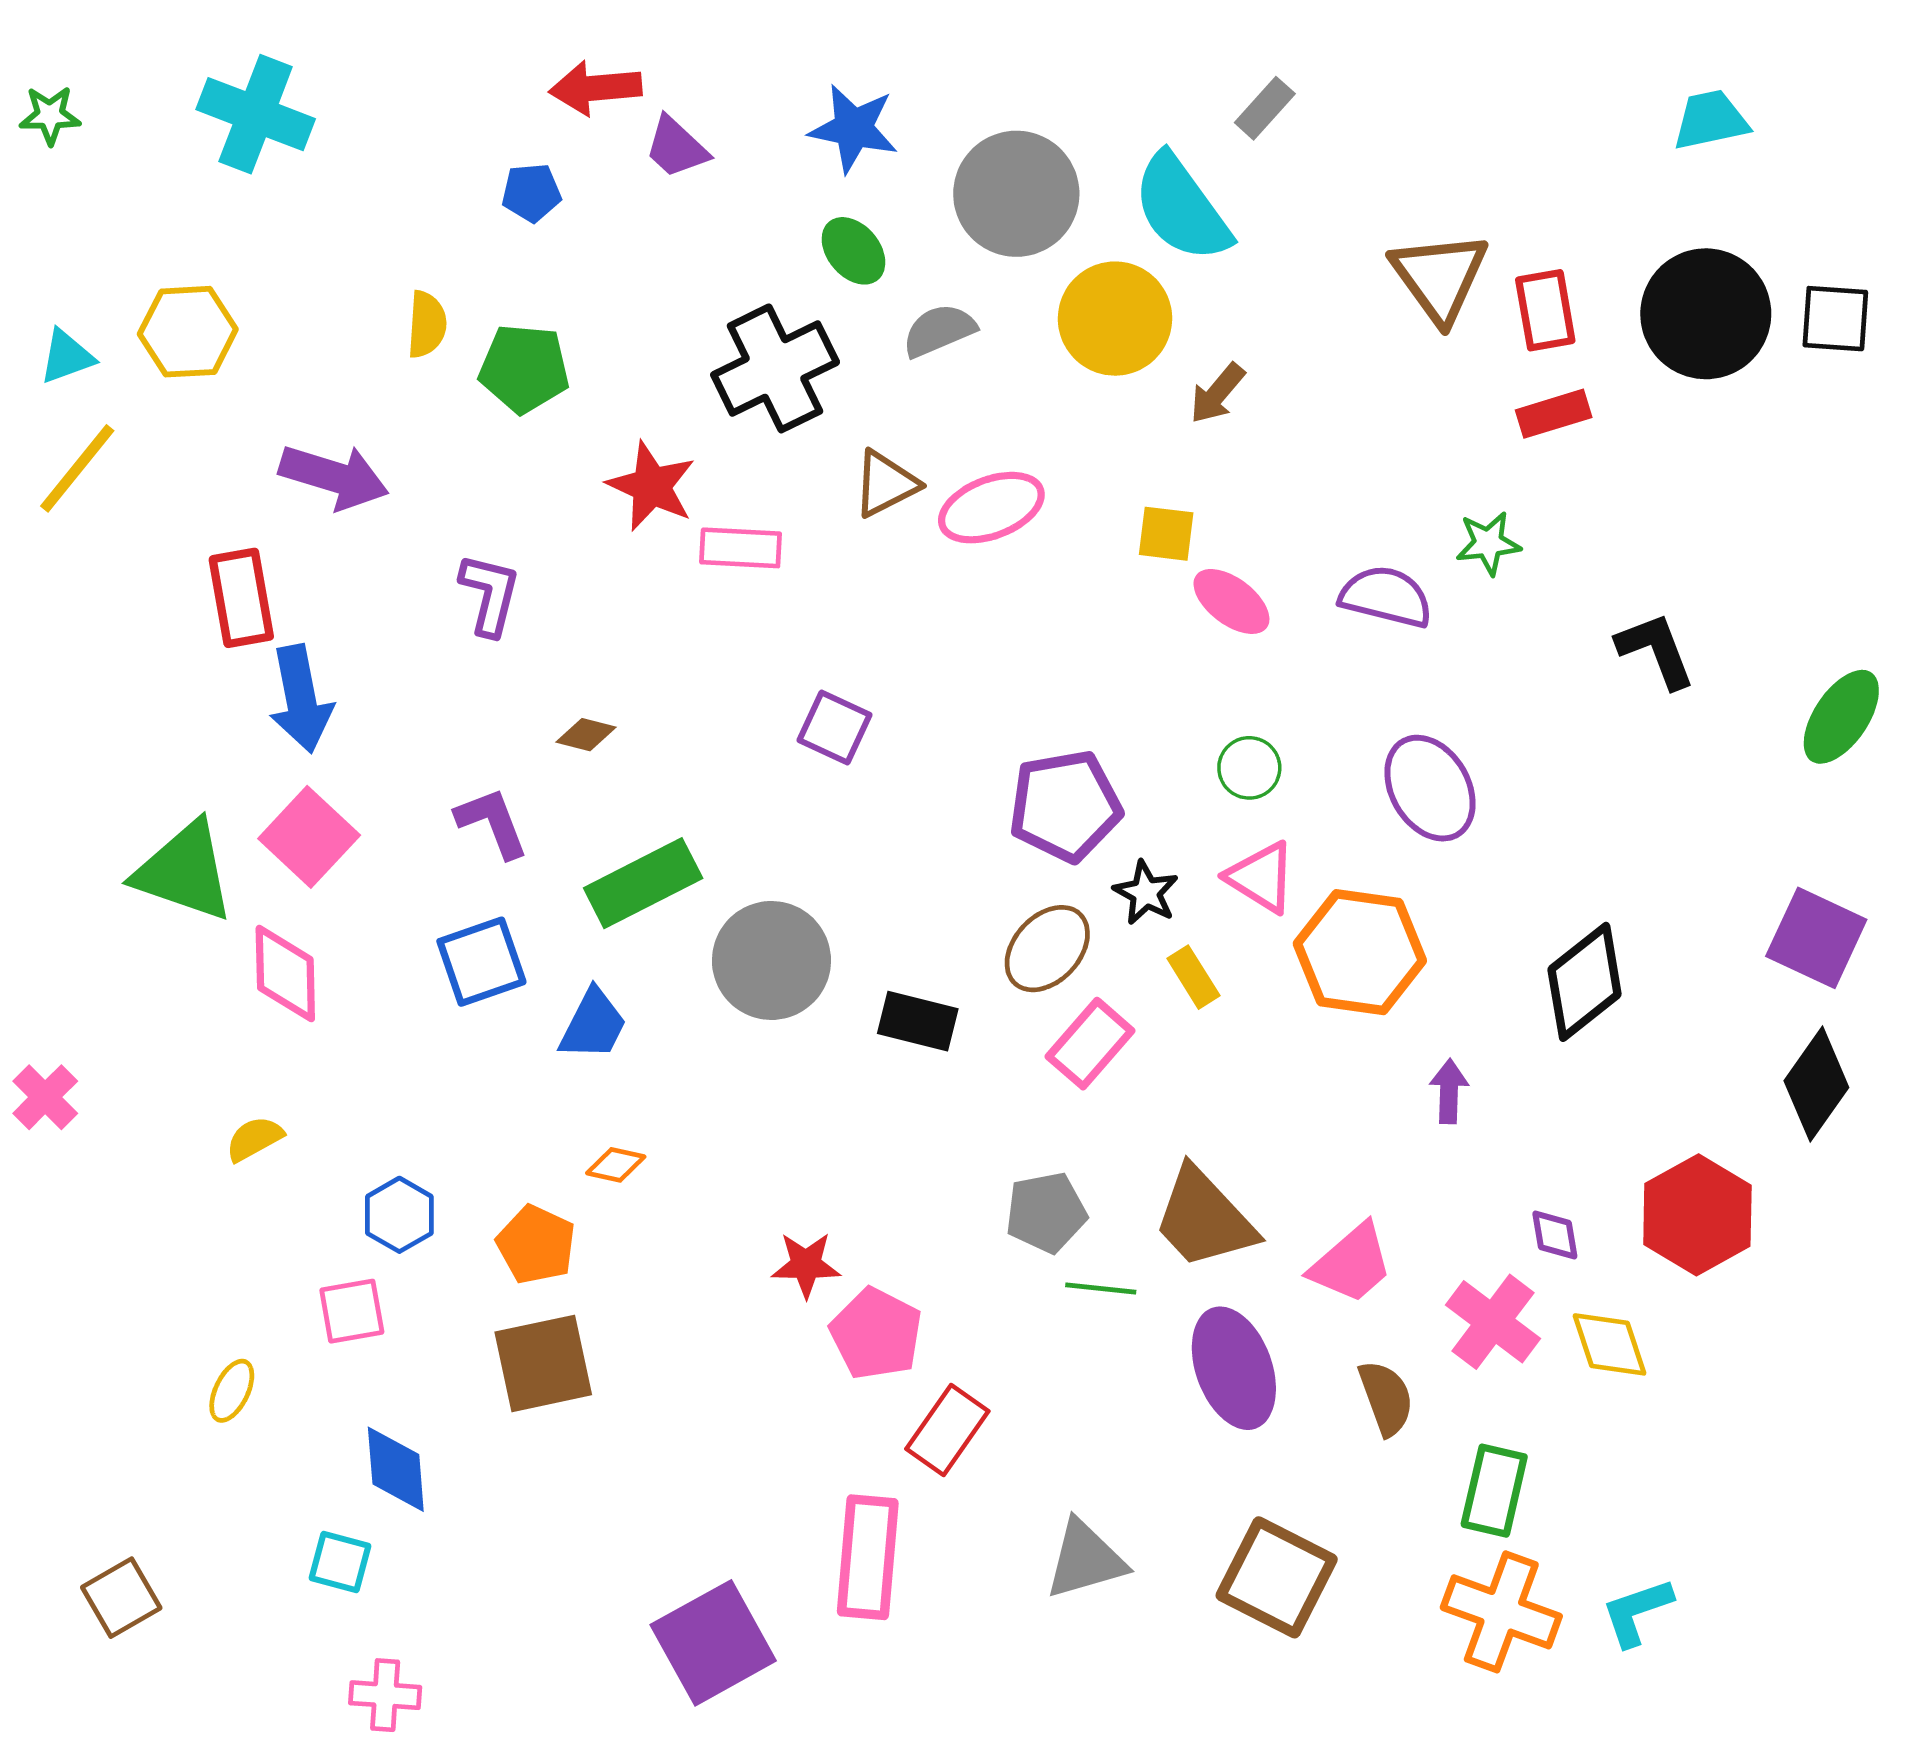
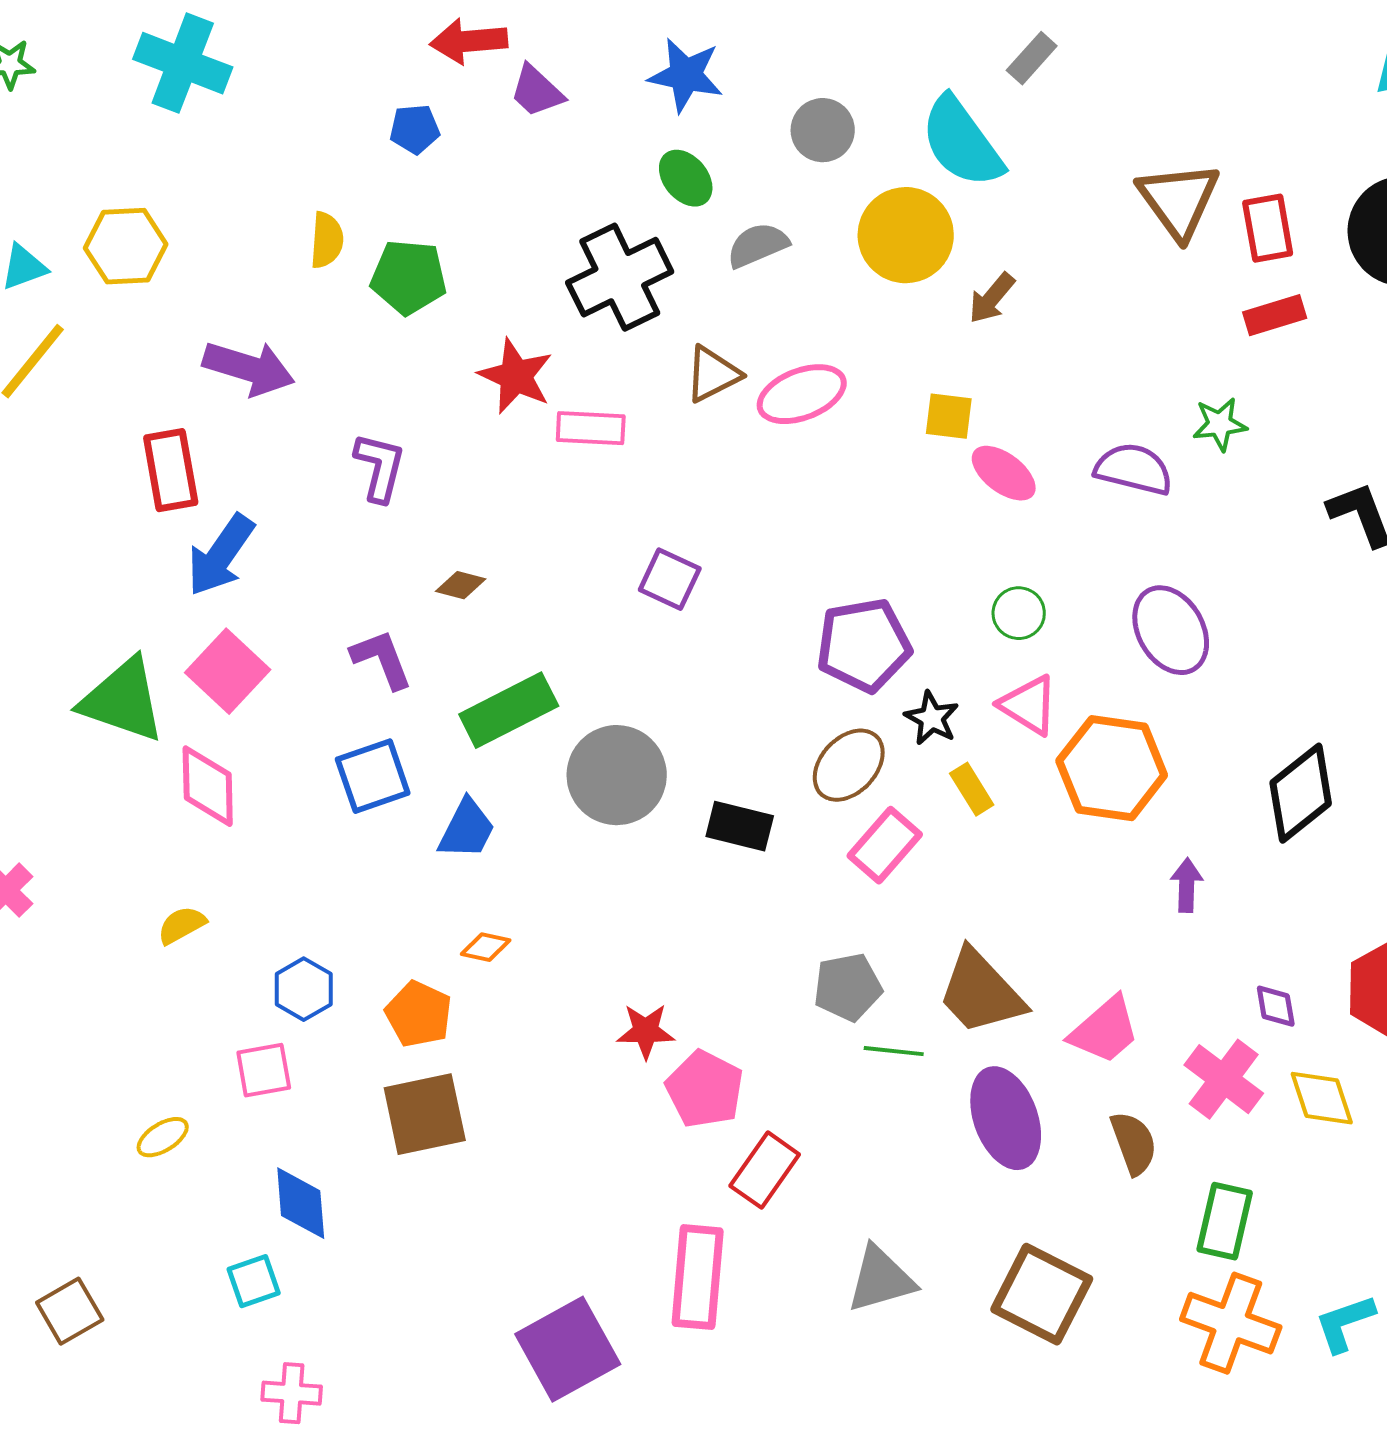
gray circle: (1016, 194) -> (823, 130), size x0.6
blue arrow: (301, 699) -> (221, 555), turned 46
yellow ellipse: (232, 1391) -> (163, 1137), turned 32
cyan square: (340, 1562) -> (254, 1281), turned -34

